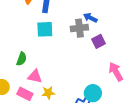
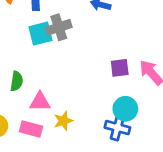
gray cross: (79, 28) -> (59, 27), moved
purple square: (99, 41) -> (120, 68), moved, turned 32

